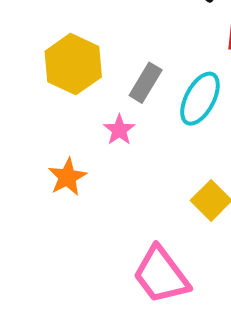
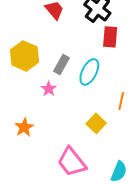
orange star: (67, 177) -> (24, 127), moved

